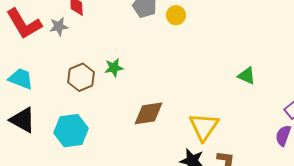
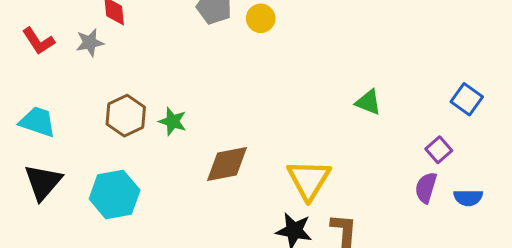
red L-shape: (24, 24) -> (38, 41), size x0.6
green star: (114, 68) -> (173, 121), moved, turned 30
black triangle: (23, 120) -> (43, 182), turned 44

